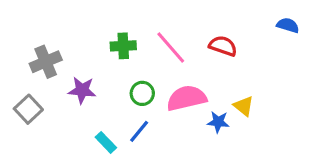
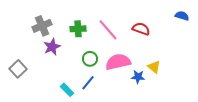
gray cross: (46, 62) -> (42, 26), moved
purple star: (82, 90) -> (52, 47), moved, turned -30

